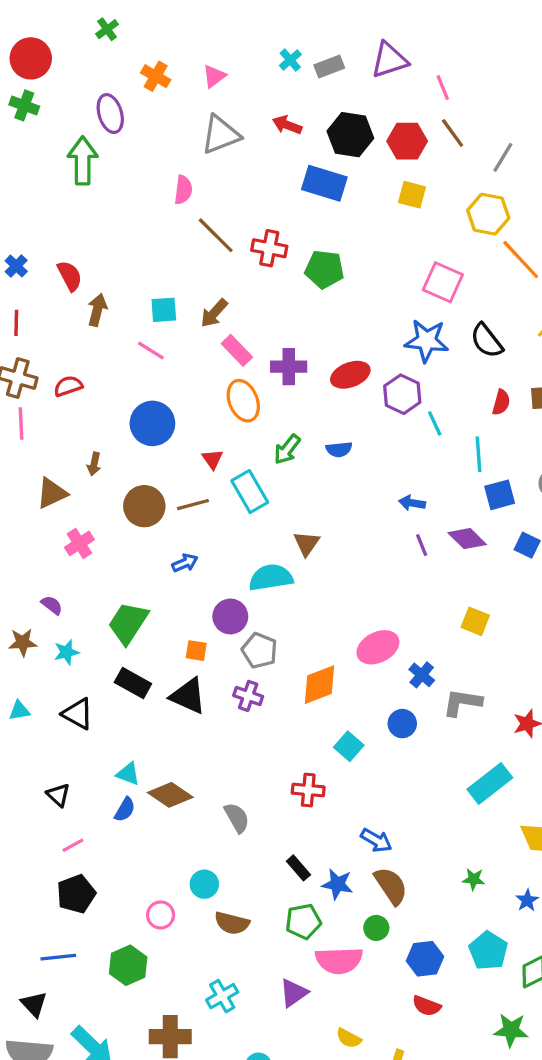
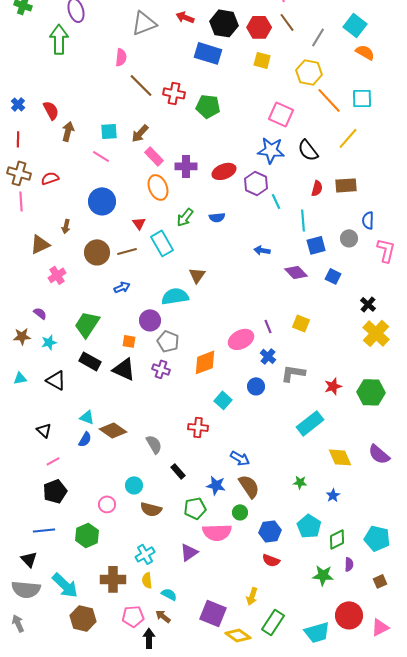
purple line: (422, 545) -> (268, 326), moved
black rectangle: (298, 868) -> (178, 471), moved
yellow semicircle: (349, 1038) -> (147, 580), moved, turned 56

